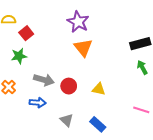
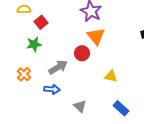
gray arrow: (44, 80) -> (58, 67), turned -48
red circle: (69, 86) -> (82, 53), moved
blue rectangle: (98, 124) -> (121, 108), moved

